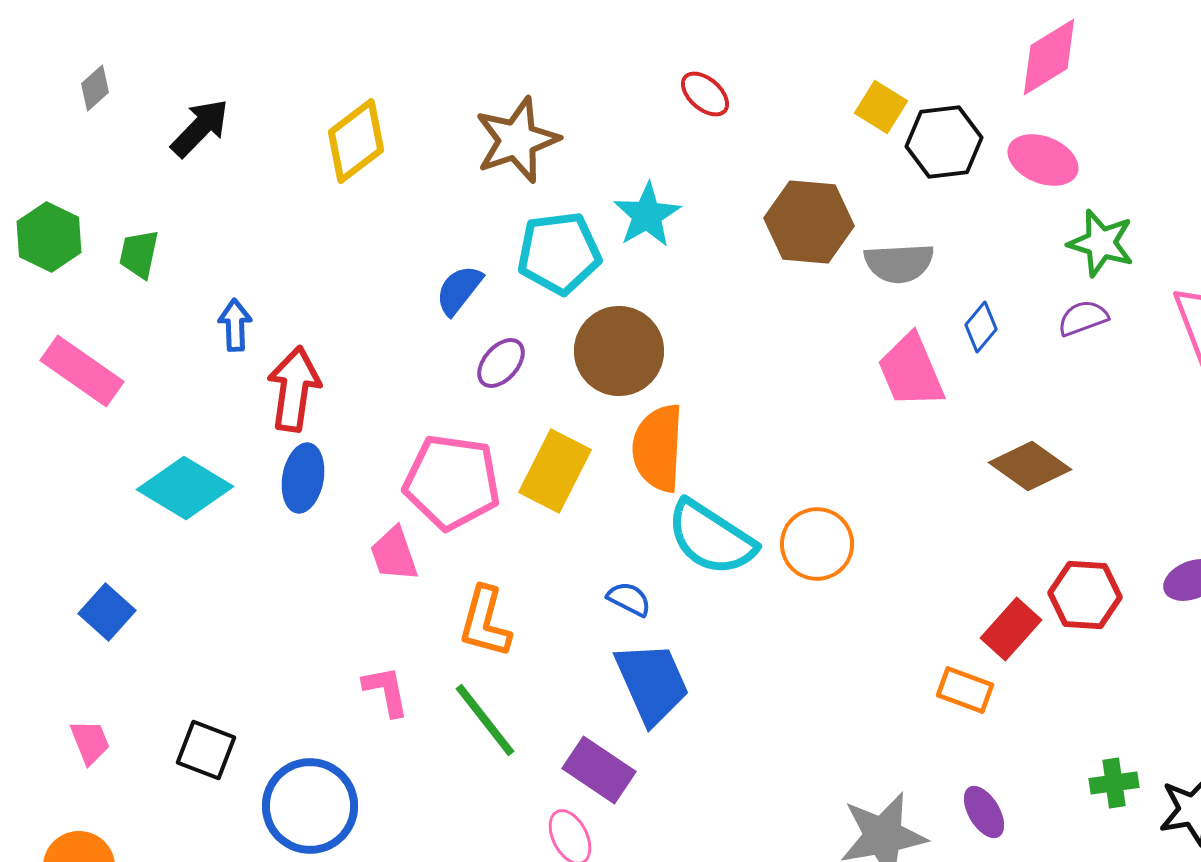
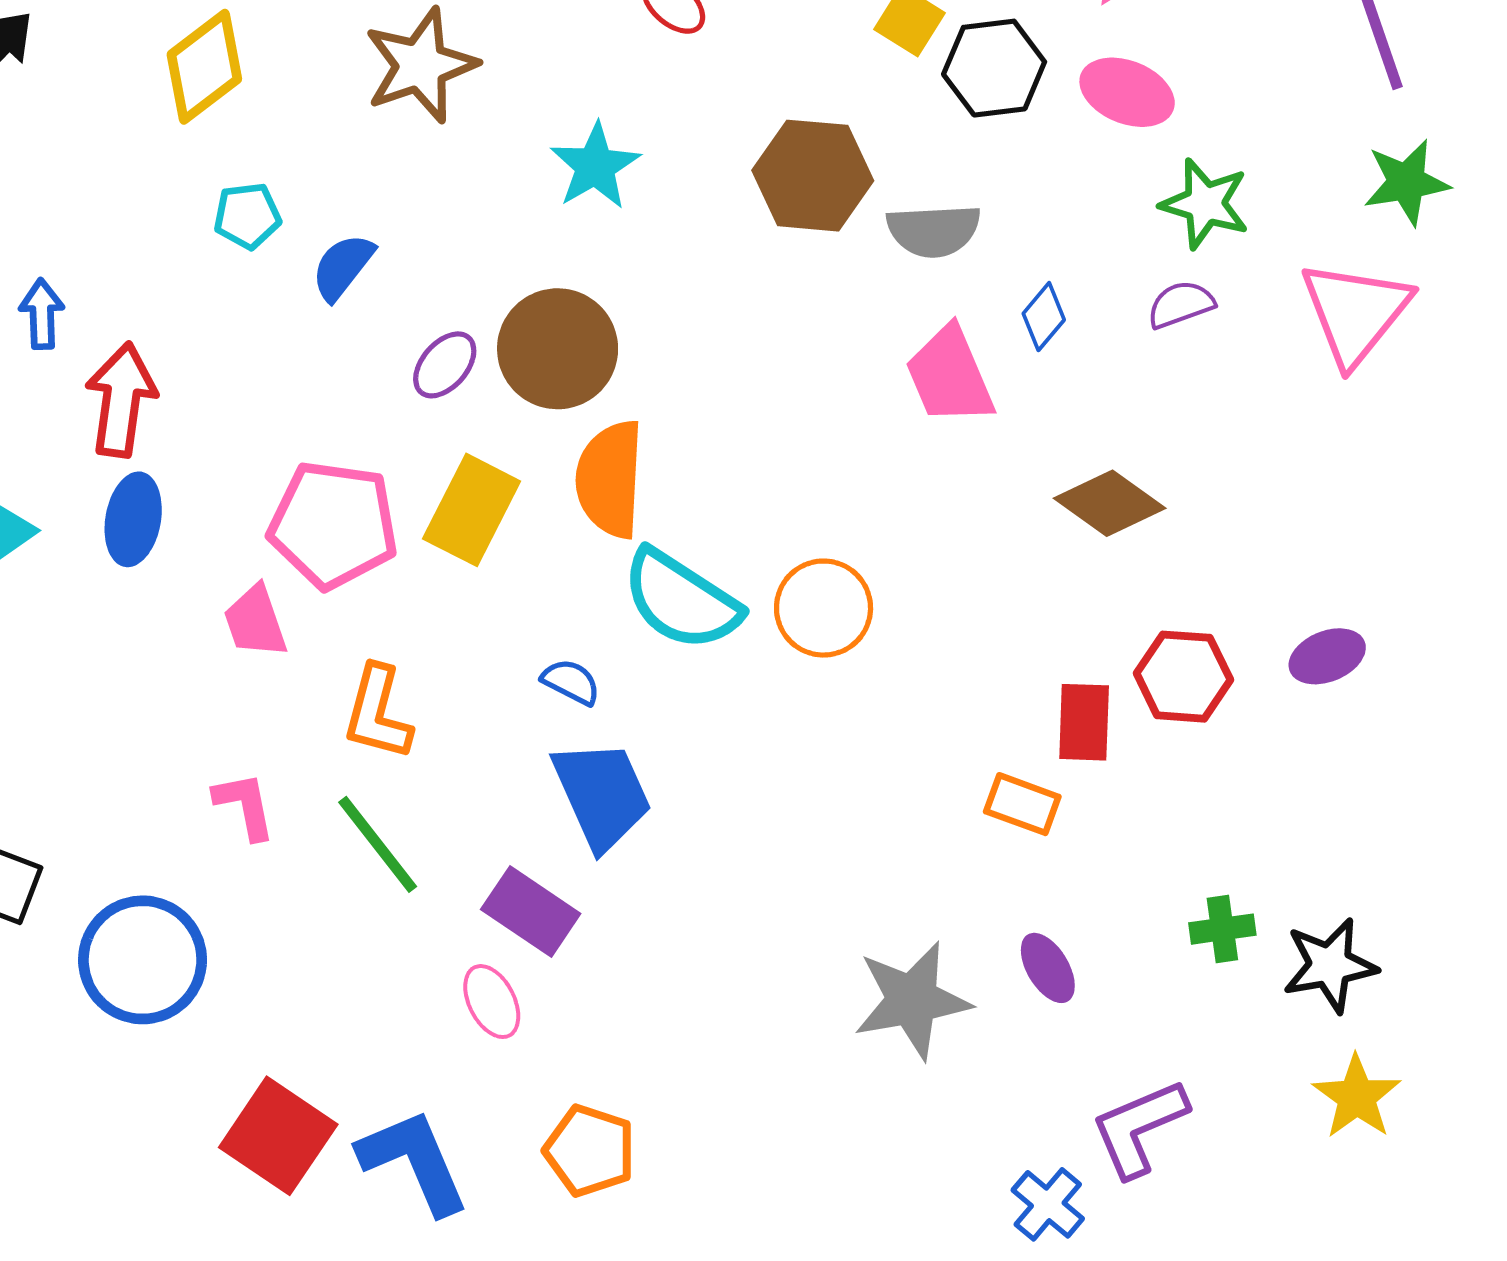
cyan pentagon: (559, 253) -> (247, 216), moved, size x0.6
purple ellipse: (501, 363) -> (445, 365), moved
red rectangle: (1011, 629) -> (1084, 722), turned -40

